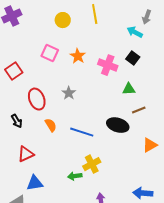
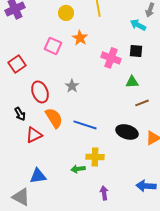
orange star: (78, 56) -> (80, 38), moved
black square: (133, 58) -> (136, 51), turned -32
orange semicircle: (51, 125) -> (54, 118), size x1.5
black ellipse: (118, 125) -> (127, 132), moved
red triangle: (26, 154) -> (34, 135), moved
yellow cross: (92, 164) -> (95, 157), turned 30

